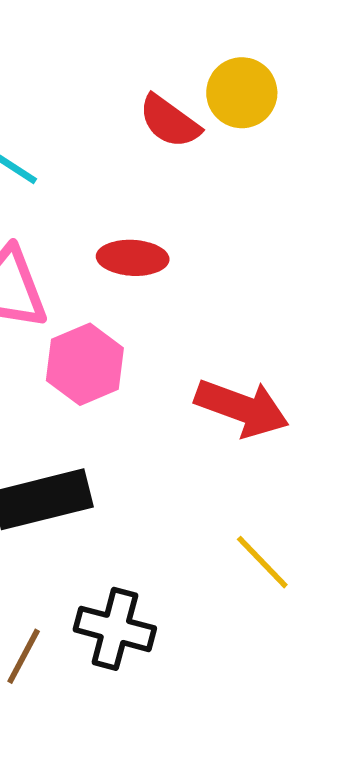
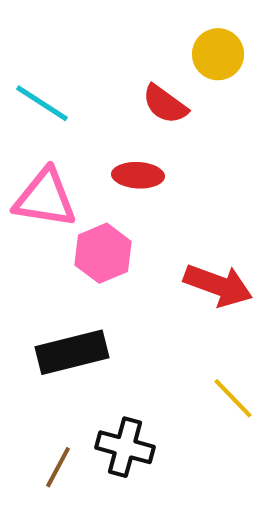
red semicircle: (170, 121) -> (165, 104), moved

